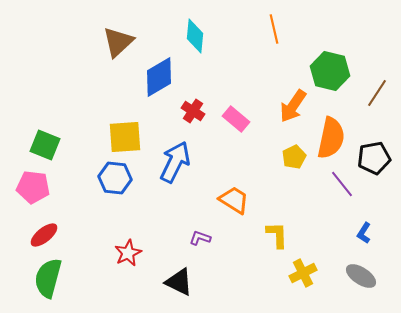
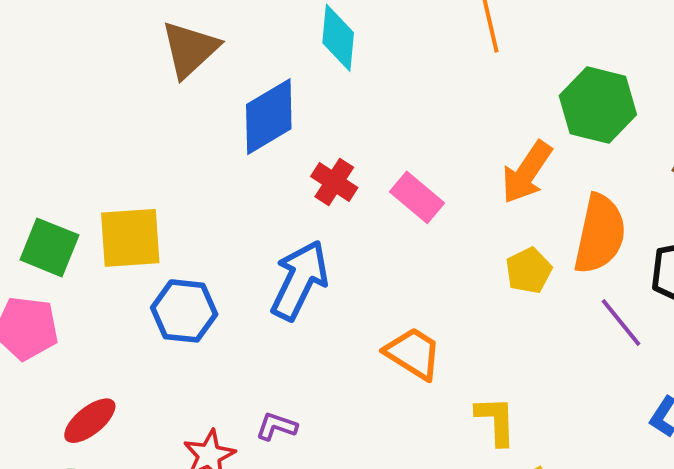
yellow square: (125, 137) -> (130, 238), moved
red ellipse: (44, 235) -> (90, 421), moved
purple L-shape: (200, 238) -> (277, 426), moved

